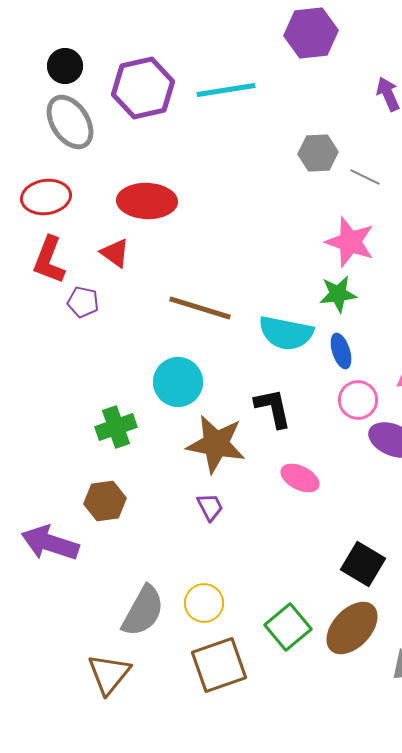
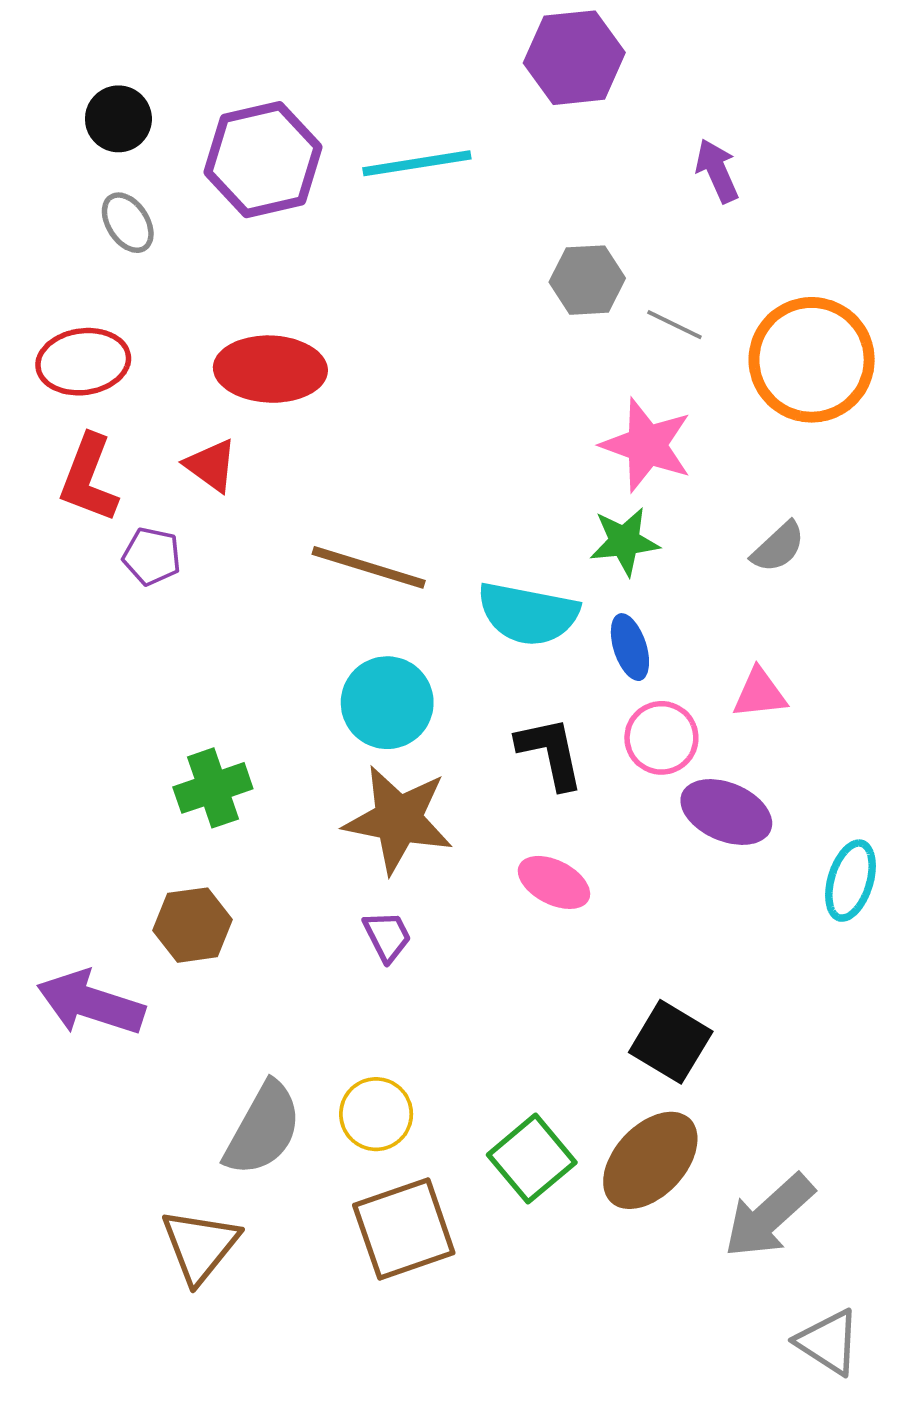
gray ellipse: (70, 122) -> (128, 223), size x0.6
cyan circle: (178, 382) -> (387, 703), moved
black L-shape: (273, 408) -> (550, 753), moved

